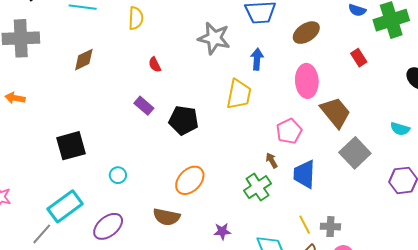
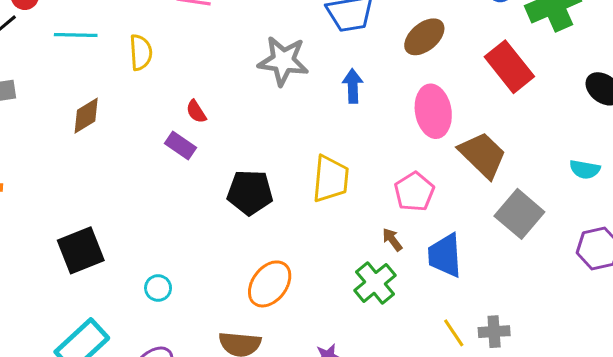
yellow semicircle: (136, 18) -> (141, 52), moved
red rectangle: (359, 58) -> (509, 67), size x1.8
yellow trapezoid: (239, 94) -> (331, 179), moved
purple rectangle: (144, 106) -> (180, 146), moved

